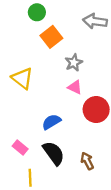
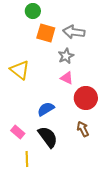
gray arrow: (95, 21) -> (74, 32), moved
orange square: (51, 37) -> (46, 33), turned -36
brown arrow: (87, 161) -> (83, 129), moved

